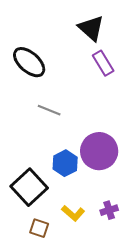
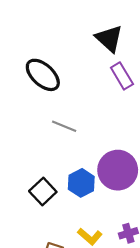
black square: (29, 187) -> (43, 191), moved, size x0.7

